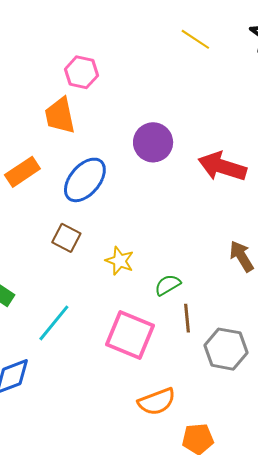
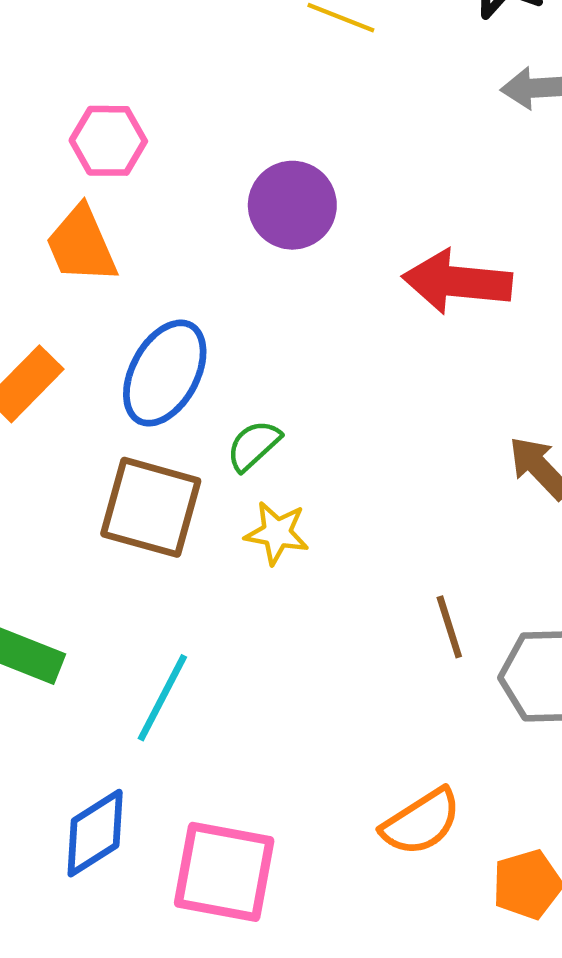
purple circle: (153, 142) -> (292, 205), moved
brown square: (66, 238) -> (151, 507), size x1.6
green semicircle: (168, 285) -> (254, 445), moved
pink square: (130, 335) -> (224, 872), moved

